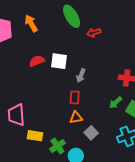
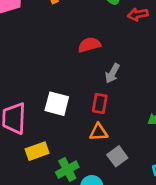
red semicircle: (37, 61) -> (89, 45), moved
white square: (59, 61) -> (57, 104), moved
yellow rectangle: (35, 136) -> (37, 151), turned -35

